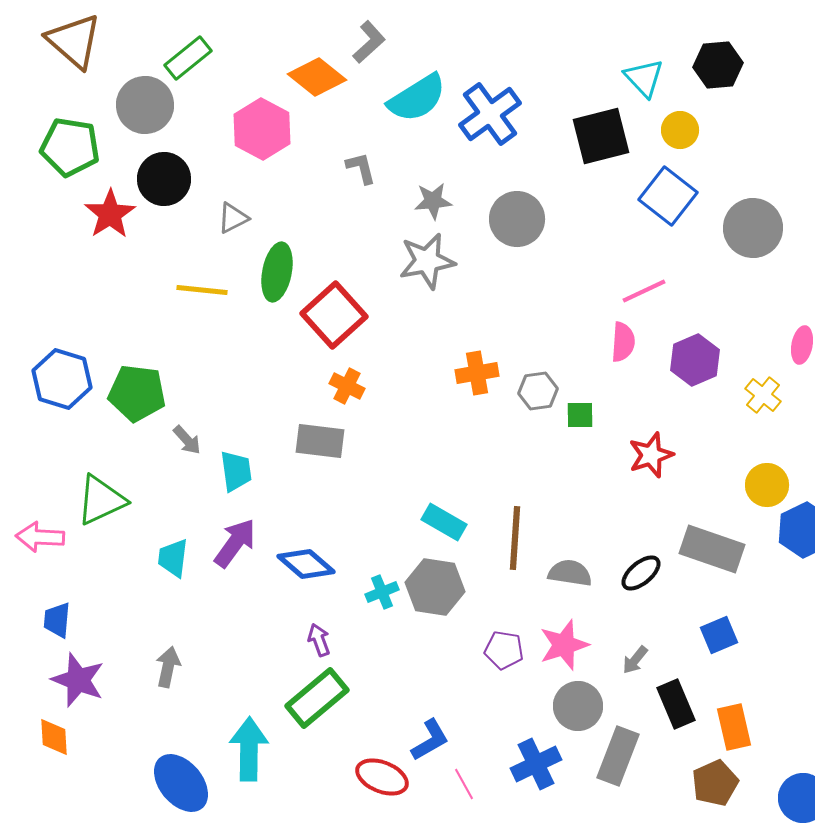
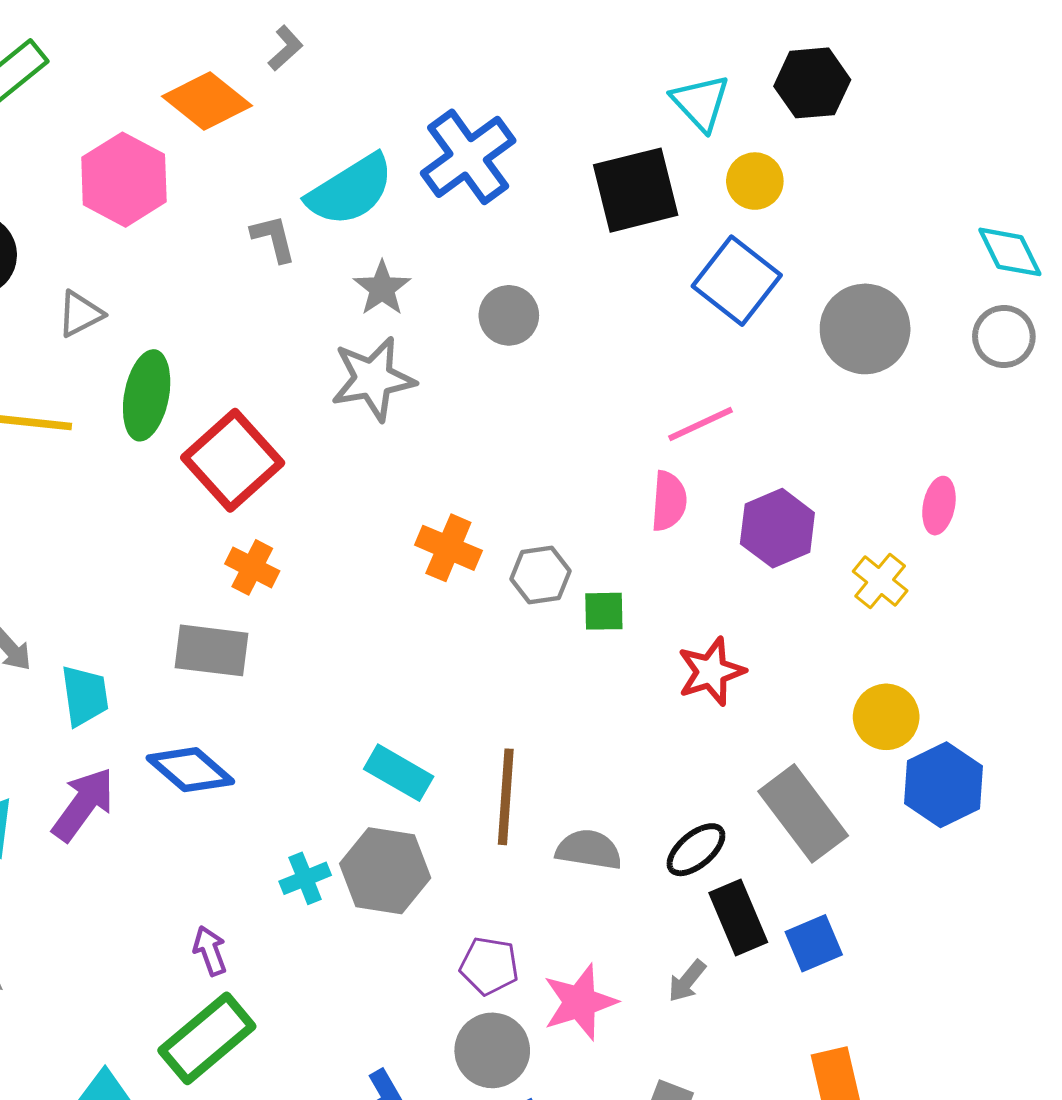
gray L-shape: (369, 42) -> (285, 48), size x0.7
cyan semicircle: (417, 98) -> (350, 190), moved
gray star: (433, 201) -> (382, 288), turned -30
gray circle: (517, 219) -> (509, 315), size x0.7
orange cross: (477, 373) -> (448, 548), turned 33
gray rectangle: (712, 549) -> (803, 813), turned 34
blue diamond: (306, 564) -> (190, 770), moved
pink star: (564, 645) -> (580, 1002), moved
black rectangle: (676, 704) -> (738, 918), moved
gray circle: (578, 706) -> (492, 1050), moved

